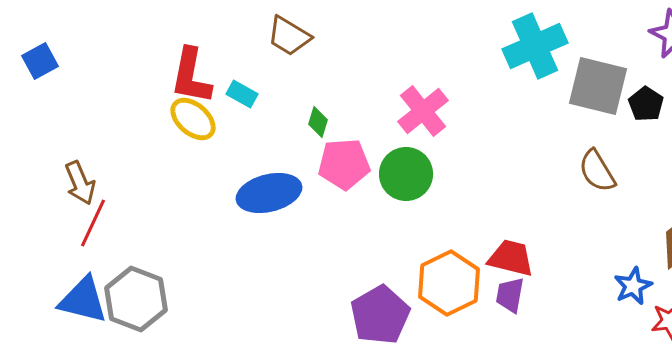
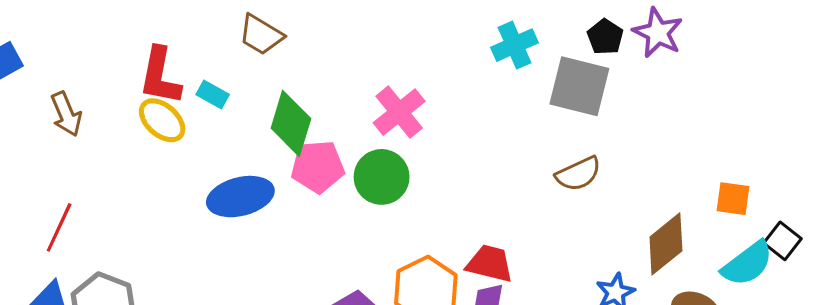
cyan cross: (535, 46) -> (515, 45), size x0.7
black pentagon: (646, 104) -> (605, 37), moved
green diamond: (318, 122) -> (291, 123), size x2.0
brown semicircle: (597, 171) -> (578, 174), turned -84
brown arrow: (80, 183) -> (66, 114), moved

